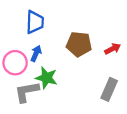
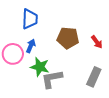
red arrow: (113, 49) -> (97, 42), turned 80
gray L-shape: (27, 92) -> (52, 79), moved

